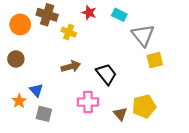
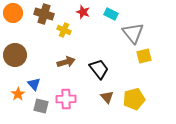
orange circle: (20, 25) -> (13, 13), moved
brown circle: (16, 59) -> (15, 55), size x1.5
pink cross: (88, 102) -> (66, 99), moved
brown triangle: (120, 114) -> (107, 97), moved

